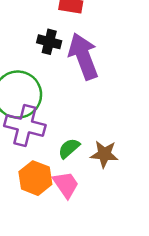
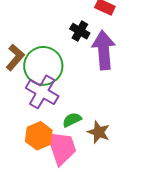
pink trapezoid: (66, 185) -> (61, 148), size x1.5

